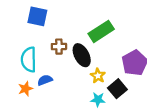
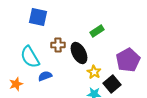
green rectangle: (101, 31) -> (97, 31), size x0.6
cyan semicircle: (29, 60) -> (30, 57), turned -30
orange star: (25, 89) -> (16, 84), moved

